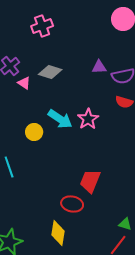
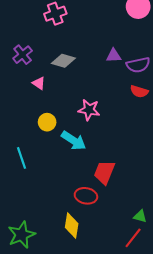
pink triangle: (24, 83) -> (39, 83), moved
cyan arrow: (60, 119) -> (74, 141), moved
pink star: (88, 119) -> (89, 110), moved, turned -30

